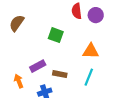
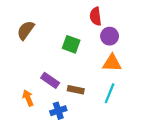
purple circle: (96, 15) -> (110, 36), moved
purple rectangle: (38, 66) -> (50, 80), turned 63

